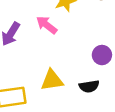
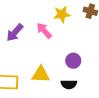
purple circle: (102, 55) -> (73, 61), moved

